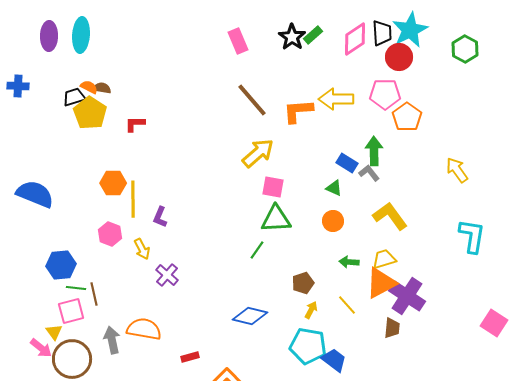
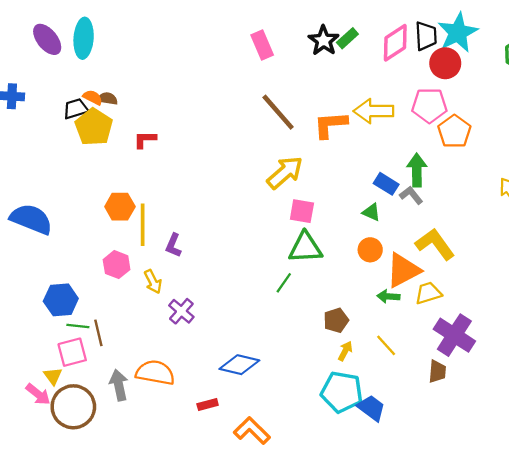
purple ellipse: (49, 36) -> (47, 39), turned -40
orange triangle: (381, 283) -> (403, 270), moved
blue diamond: (250, 316) -> (239, 365), moved

